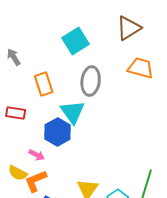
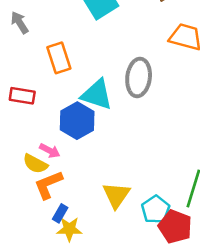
gray ellipse: (91, 81) -> (139, 77), moved
cyan triangle: (73, 112) -> (97, 94), turned -36
yellow semicircle: (18, 173) -> (35, 164), moved

